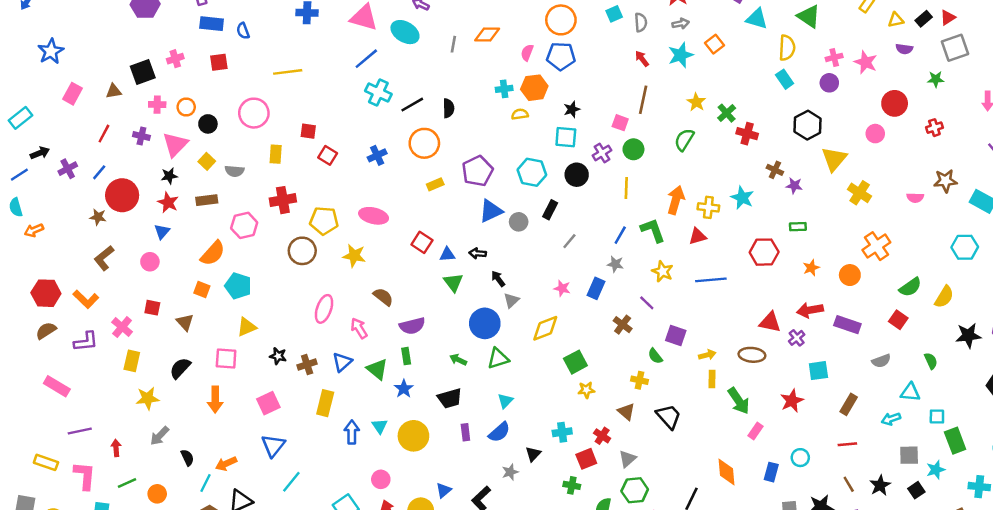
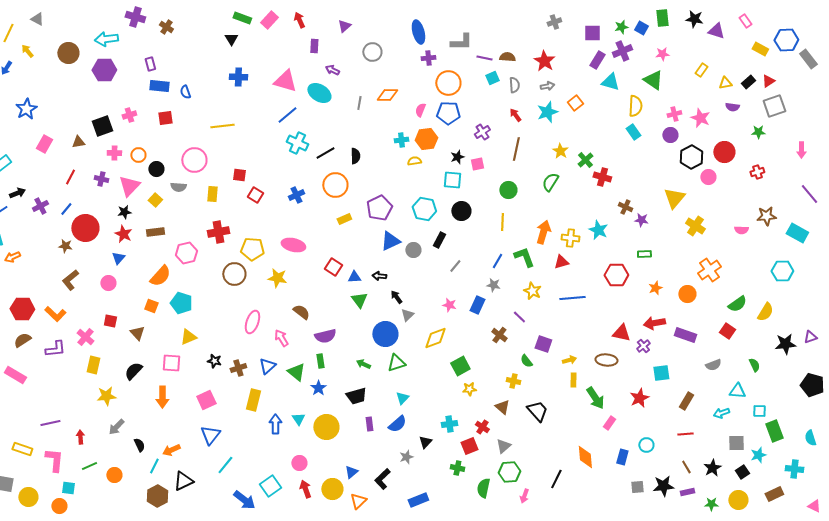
pink square: (620, 123) -> (477, 164), moved, turned -32
black hexagon: (808, 125) -> (691, 157), moved
purple cross: (602, 153) -> (482, 132), moved
gray semicircle: (235, 171) -> (178, 187), moved
pink rectangle: (57, 386) -> (15, 375), moved

